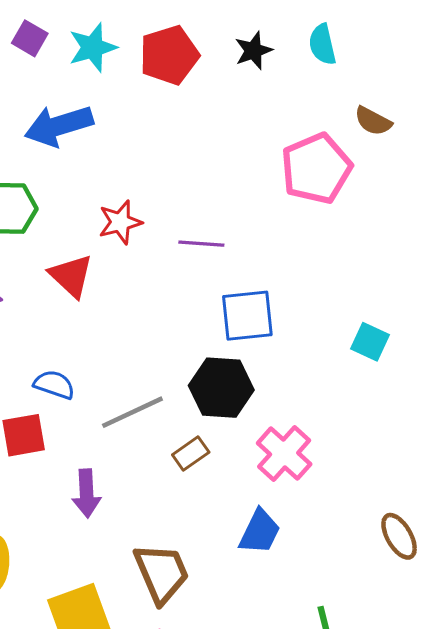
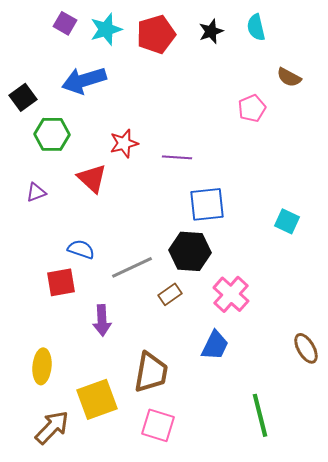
pink pentagon: (316, 169) -> (252, 108), size x0.6
brown trapezoid: (162, 573) -> (151, 372), turned 33

